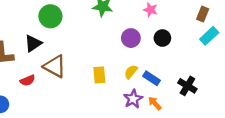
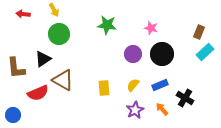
black circle: (162, 38) -> (162, 54), size x1.5
blue rectangle: (152, 78) -> (160, 85), moved, turned -56
red semicircle: (28, 80) -> (38, 93), size x1.5
orange arrow: (155, 103) -> (162, 109), moved

